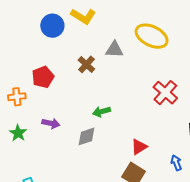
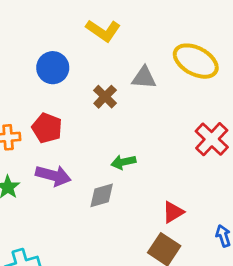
blue circle: (52, 26) -> (53, 68), moved
red pentagon: (43, 77) -> (47, 128), moved, turned -30
purple arrow: (51, 123) -> (53, 176), size x1.4

